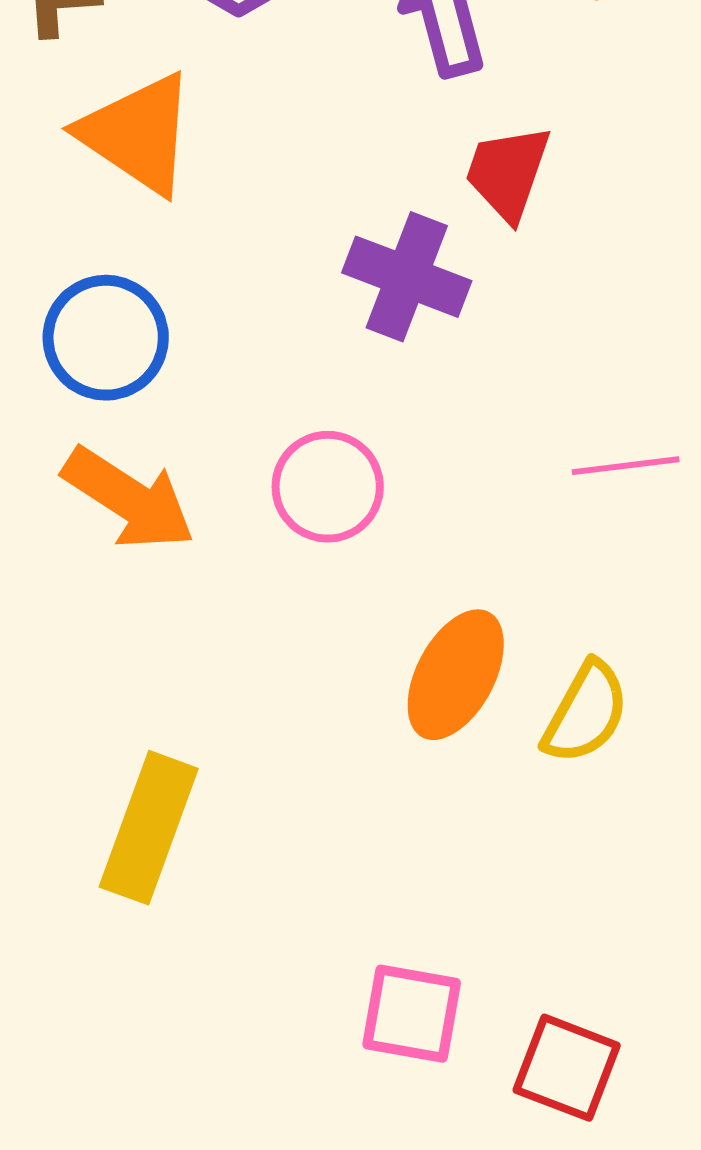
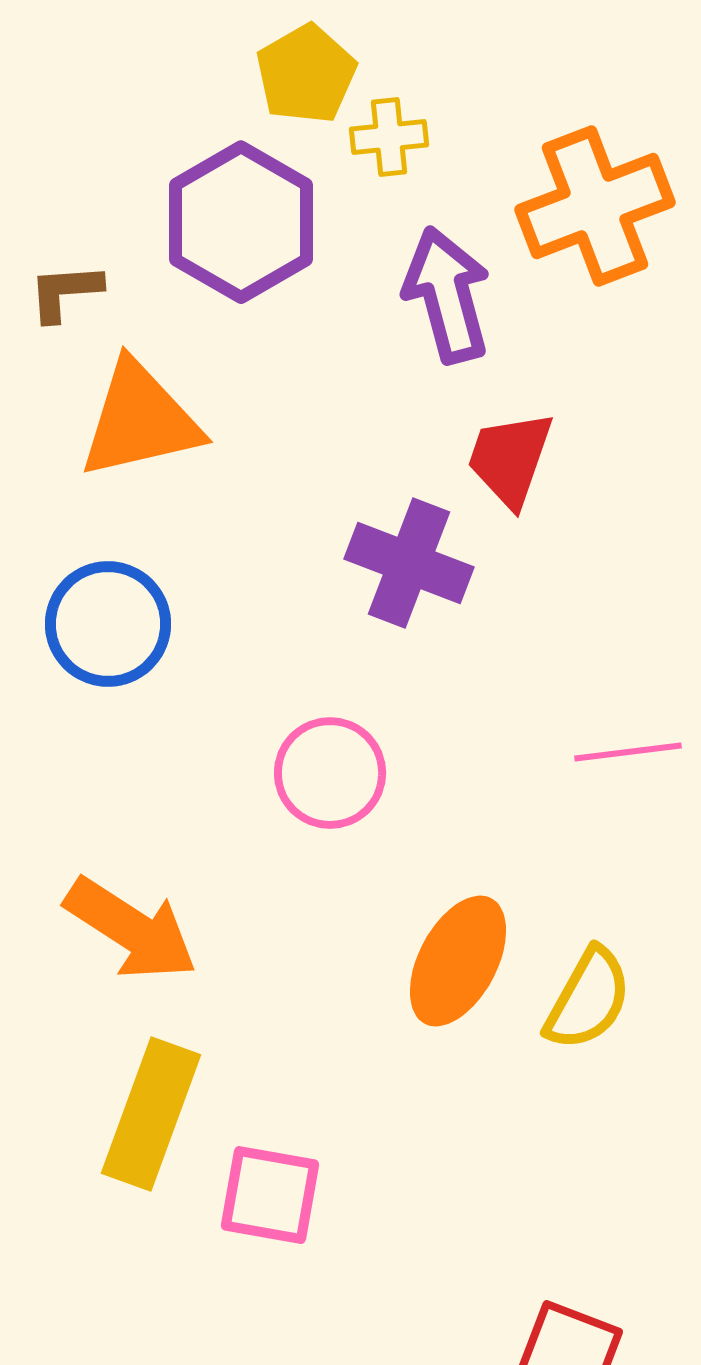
orange triangle: (138, 134) -> (140, 420), turned -47
orange arrow: (129, 499) -> (131, 929), moved
pink square: (412, 1014) -> (270, 1195), moved

